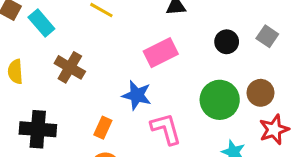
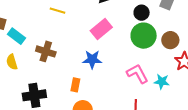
cyan rectangle: (41, 23) -> (17, 36), moved
green circle: (220, 100) -> (144, 36), moved
pink L-shape: (166, 129) -> (137, 74), moved

